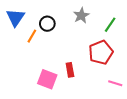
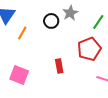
black circle: (47, 24) -> (51, 21), moved
pink square: (47, 79) -> (19, 75), moved

